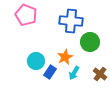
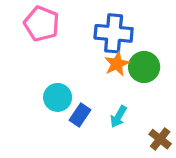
orange star: (65, 57) -> (117, 64), moved
brown cross: (100, 74) -> (160, 139), moved

